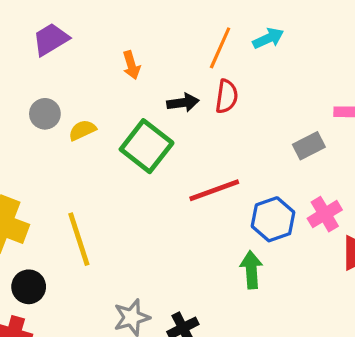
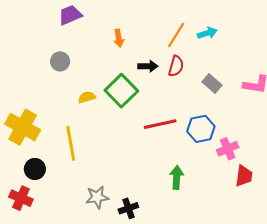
yellow semicircle: (82, 130) -> (87, 97), moved
gray rectangle: (309, 146) -> (212, 84), moved, turned 60
blue hexagon: (273, 219) -> (201, 129), moved

